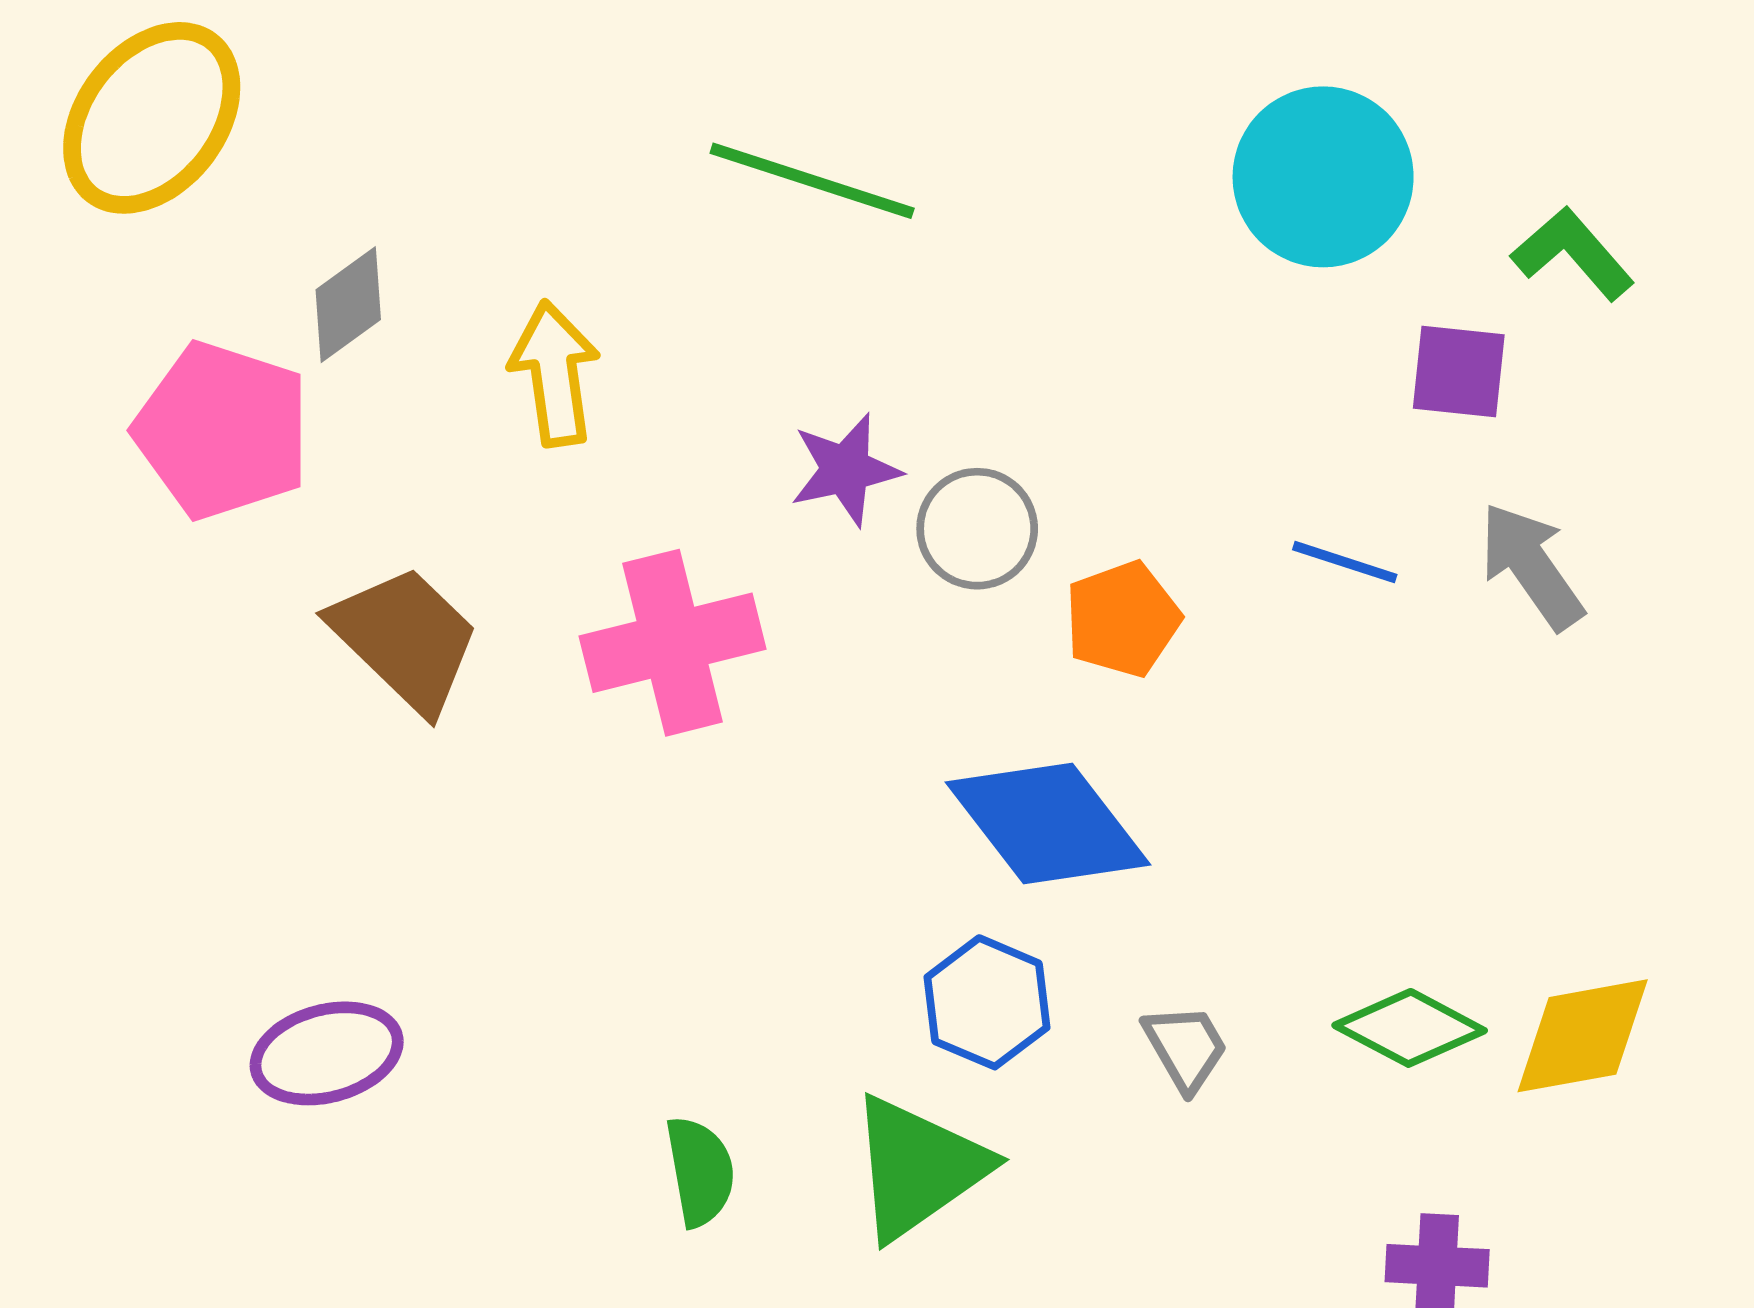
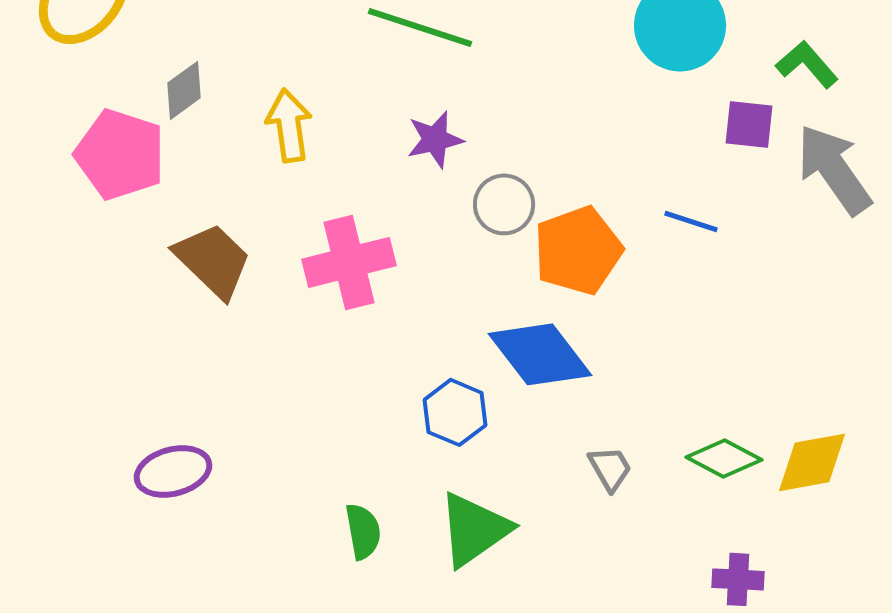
purple star: (845, 470) -> (435, 139), moved
gray arrow: (1531, 566) -> (834, 169), moved, size x1.4
orange pentagon: (1123, 619) -> (578, 250), size x1.5
blue hexagon: (987, 1002) -> (455, 412), moved

